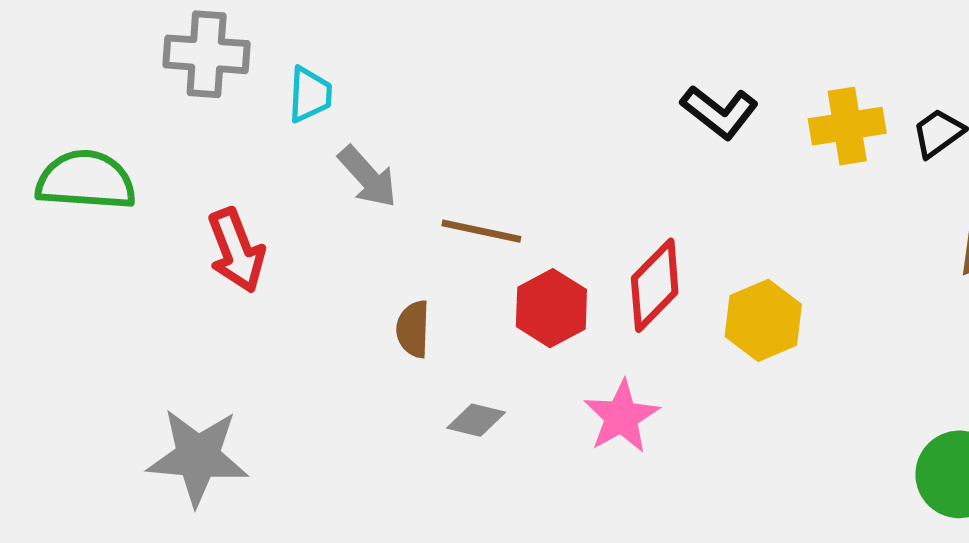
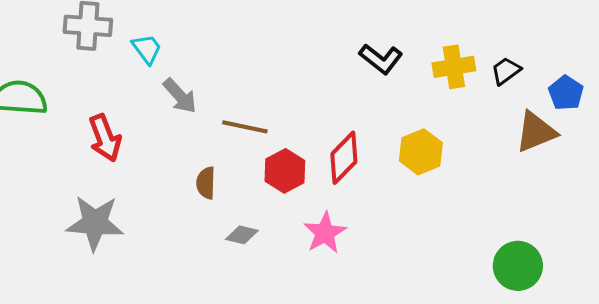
cyan trapezoid: (310, 95) -> (147, 49), turned -40
yellow hexagon: (763, 320) -> (421, 152), moved
gray star: (198, 457) -> (95, 223), moved

